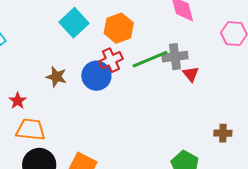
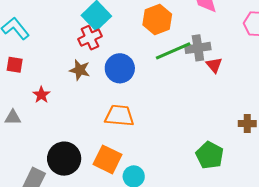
orange hexagon: (119, 28) -> (157, 20), moved
red cross: (111, 60) -> (90, 38), moved
orange trapezoid: (31, 130) -> (119, 116), moved

